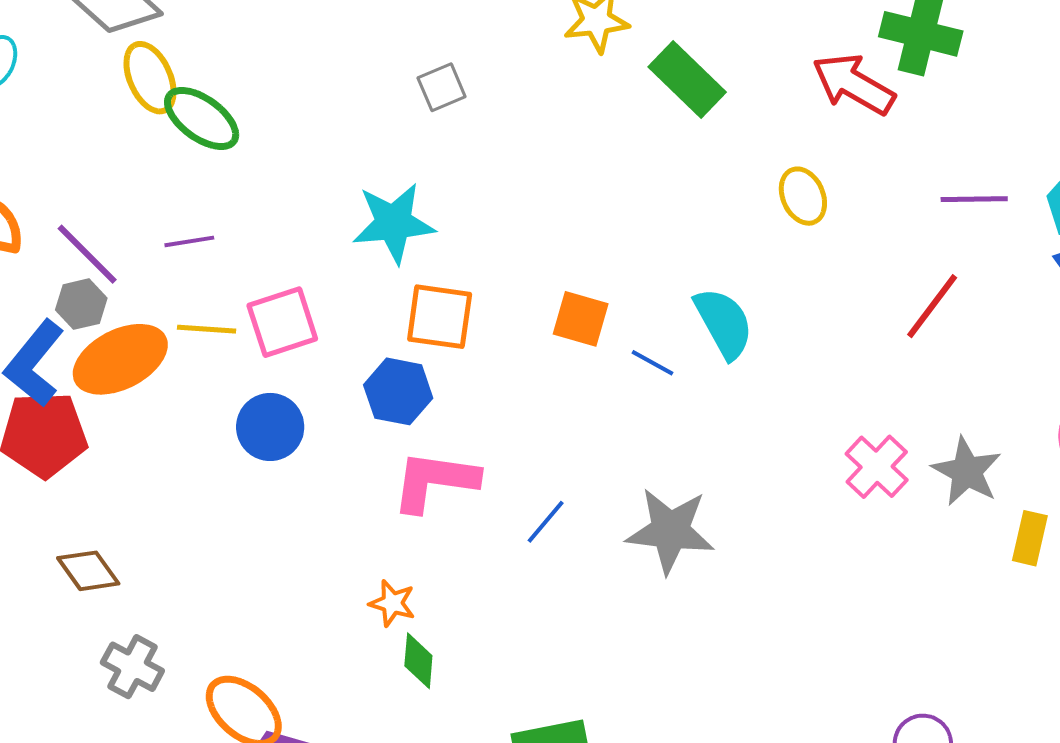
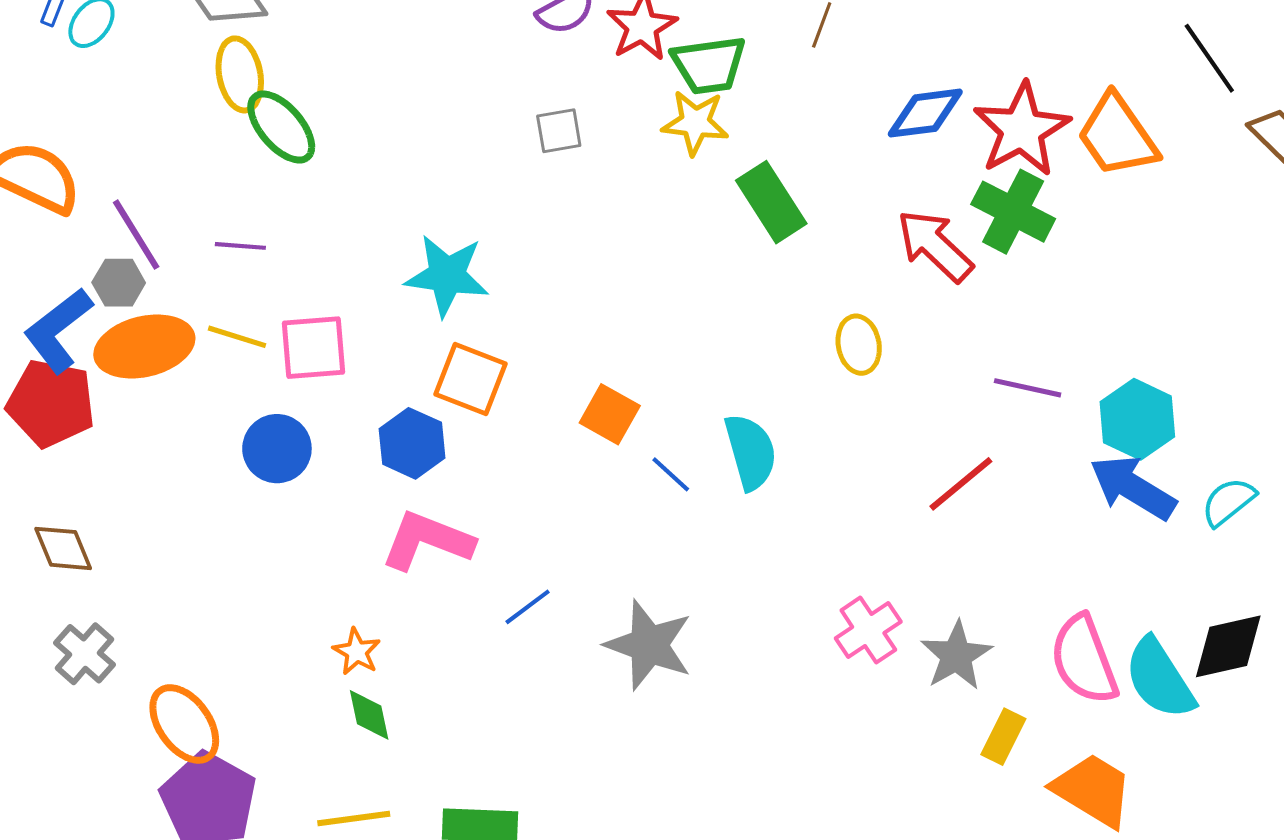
gray square: (442, 87) -> (559, 131), moved
green diamond: (418, 661) -> (369, 715), turned -30

